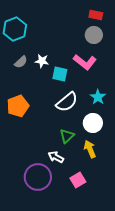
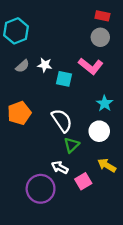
white semicircle: (67, 102) -> (62, 121), moved, turned -85
yellow arrow: (90, 149) -> (107, 165), moved, turned -36
pink square: (78, 180) -> (83, 181), moved

